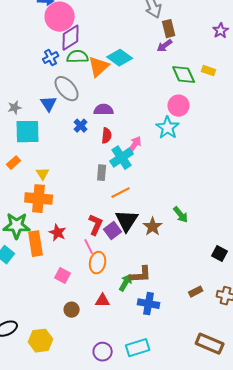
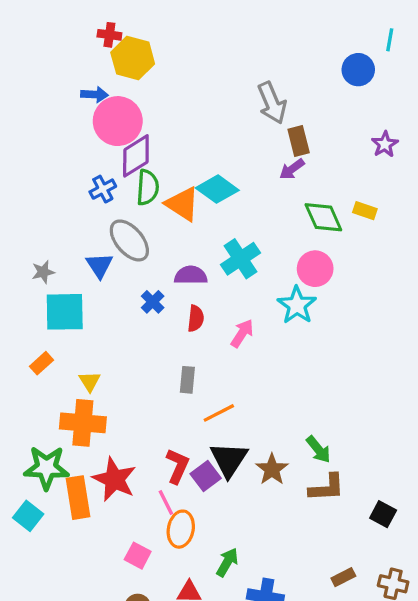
green semicircle: (78, 57) -> (148, 187), turned 95
orange triangle: (99, 67) -> (182, 204), turned -45
cyan cross: (122, 158) -> (240, 259), moved
red star: (58, 233) -> (114, 479), size x1.5
brown L-shape: (141, 275) -> (327, 488), moved
pink square: (63, 276) -> (138, 556), moved

